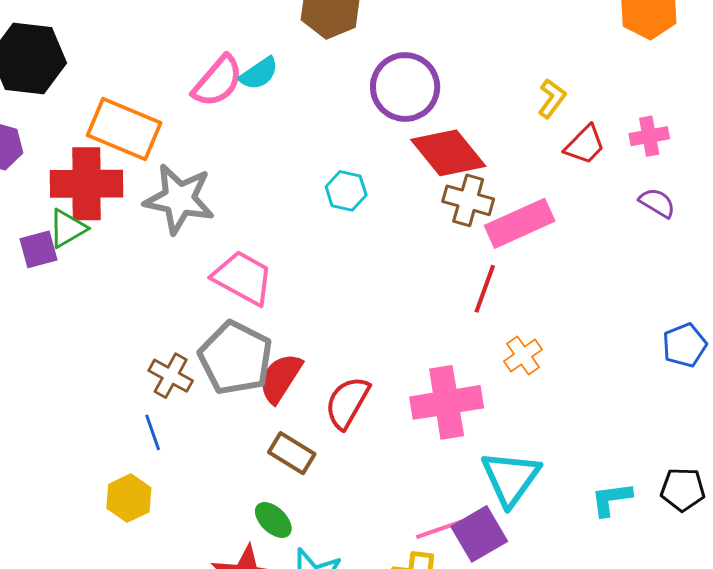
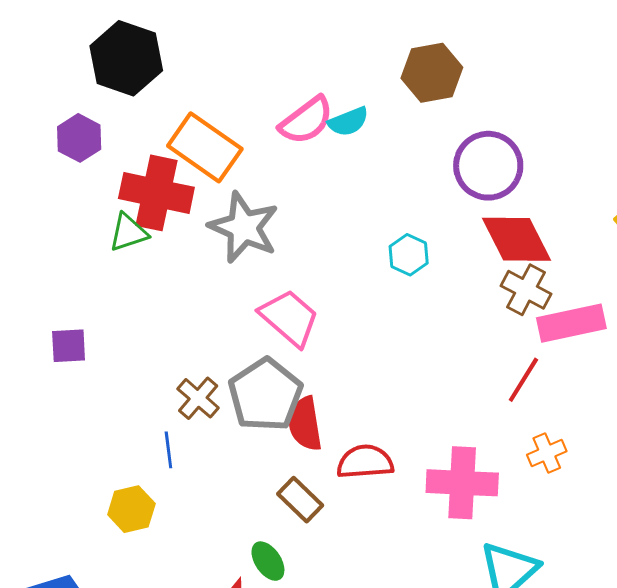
purple square: (38, 249) -> (69, 346), moved
red semicircle: (280, 378) -> (305, 424), turned -54
red semicircle: (347, 402) -> (365, 462), turned 44

